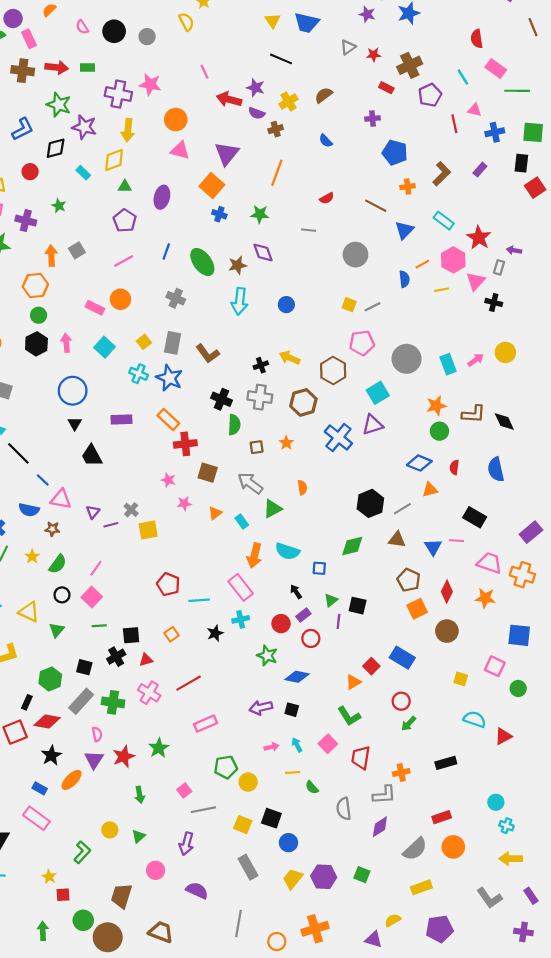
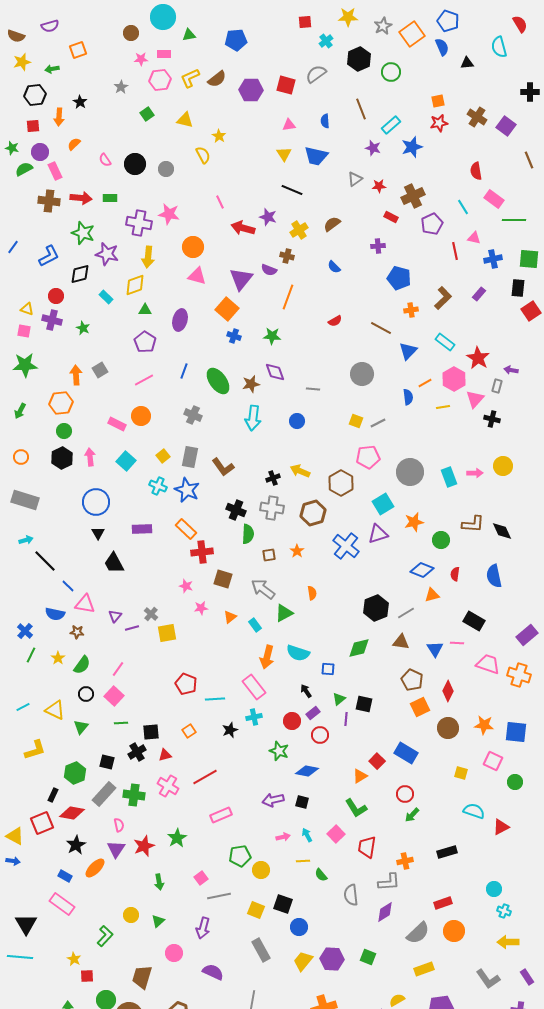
purple semicircle: (257, 113) -> (269, 270), moved
brown cross: (276, 129) -> (287, 256), turned 32
purple cross: (26, 221) -> (52, 320), moved
gray line: (309, 230) -> (313, 389), moved
pink arrow: (476, 360) -> (475, 473), turned 35
orange star: (436, 406) -> (414, 522), moved
orange star: (485, 598) -> (484, 725), moved

